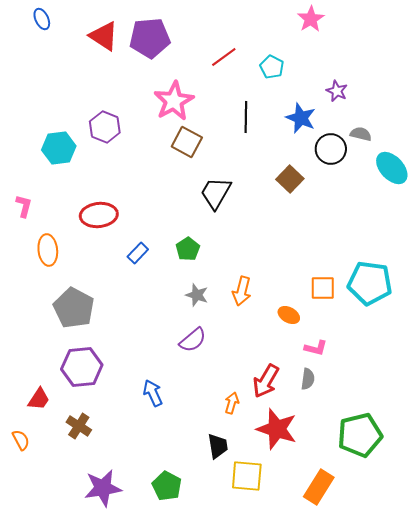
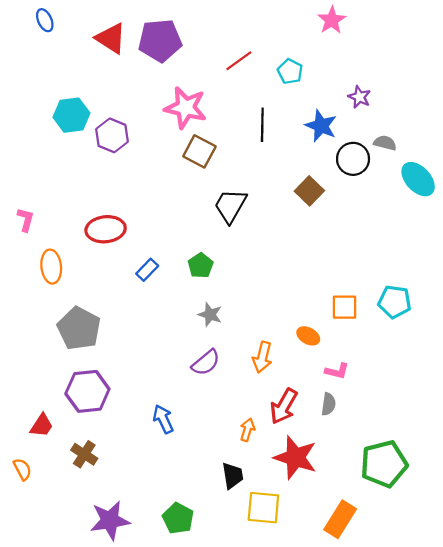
pink star: (174, 101) -> (186, 108), turned -30
cyan hexagon: (59, 148) -> (71, 115), moved
cyan pentagon: (370, 283) -> (395, 302), size x0.7
orange arrow: (242, 291) -> (262, 357), moved

